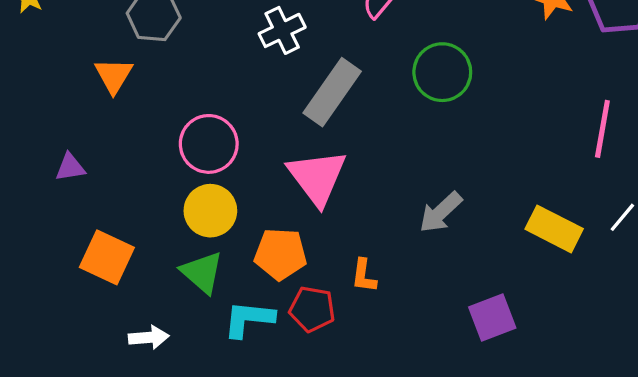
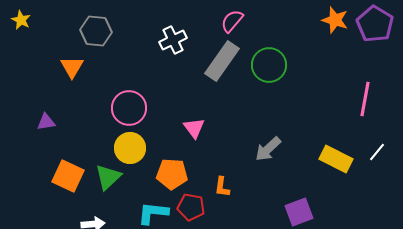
gray rectangle: (332, 92) -> (222, 61), moved
pink triangle: (317, 177) -> (194, 128), size x0.6
green triangle: (202, 272) -> (108, 177), moved, turned 36

